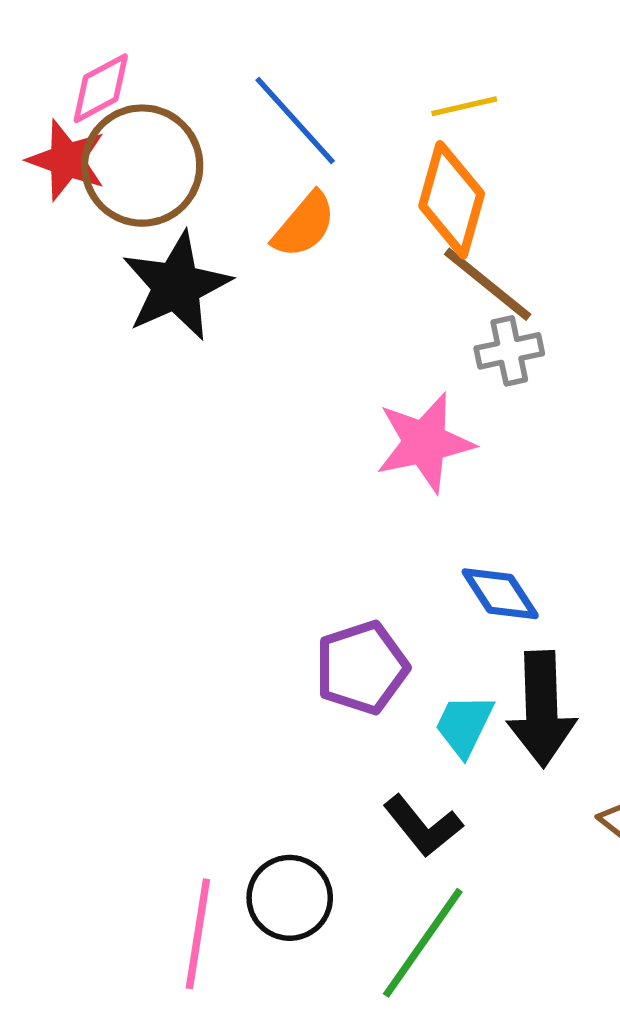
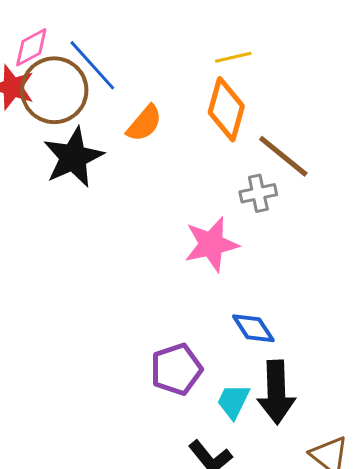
blue line: (295, 121) -> (92, 65), moved
brown line: (488, 284) -> (283, 156), moved

